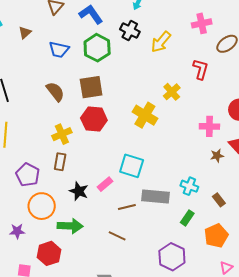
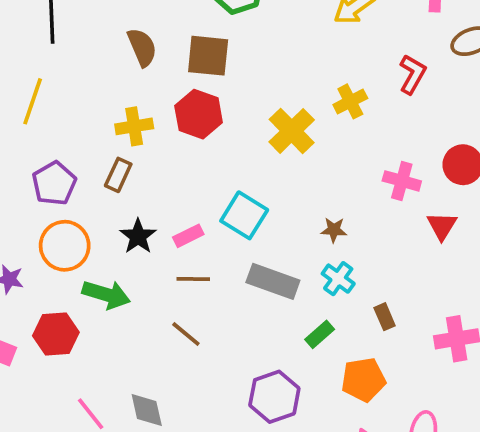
brown star: (217, 156) -> (334, 230), moved
brown line: (127, 207) -> (193, 279), moved

